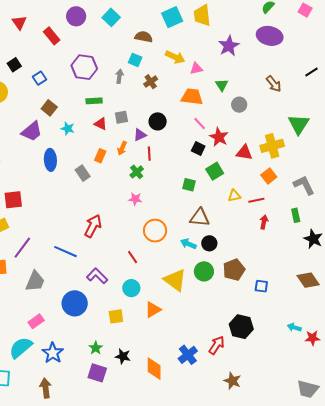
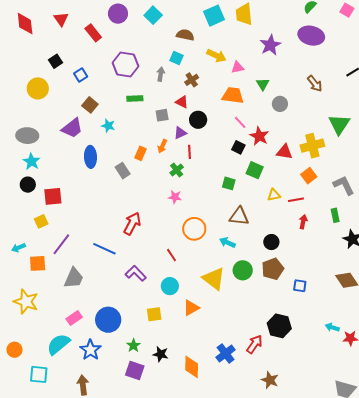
red triangle: (101, 124) -> (182, 102), moved
green square: (215, 171) -> (255, 170), turned -36
black circle: (209, 243) -> (271, 242), moved
blue circle: (75, 303) -> (108, 320), moved

